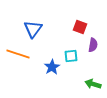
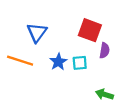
red square: (80, 27) -> (90, 30), size x1.5
blue star: (52, 67) -> (58, 62), moved

